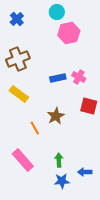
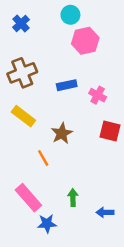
blue rectangle: (58, 78) -> (67, 85), moved
brown star: (56, 116) -> (62, 133), moved
blue star: (62, 181) -> (47, 224), moved

